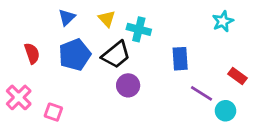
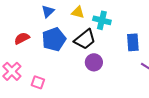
yellow triangle: (107, 19) -> (78, 12), turned -32
red semicircle: (32, 53) -> (22, 38), turned -98

